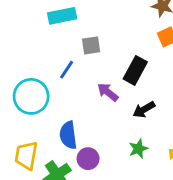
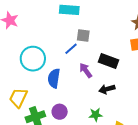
blue line: (67, 70) -> (71, 49), moved
black rectangle: (135, 70) -> (108, 61), turned 66
blue semicircle: (68, 135) -> (54, 78), moved

